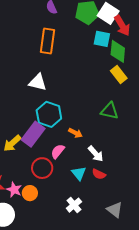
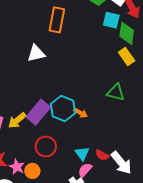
white triangle: (38, 82) -> (36, 53), moved, turned -30
cyan hexagon: (49, 114) -> (63, 108), moved
pink semicircle: (58, 151) -> (85, 170), moved
white arrow: (96, 154) -> (121, 163), moved, size x1.4

